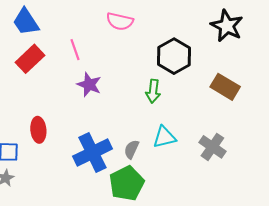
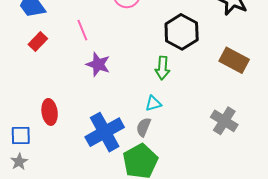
red rectangle: (30, 59) -> (38, 41), size x0.7
cyan triangle: (164, 137) -> (153, 104), moved, size x0.7

